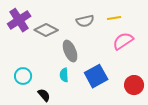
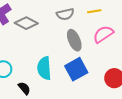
gray ellipse: (70, 51) -> (74, 40), moved
cyan semicircle: (64, 75) -> (44, 68), size x1.6

